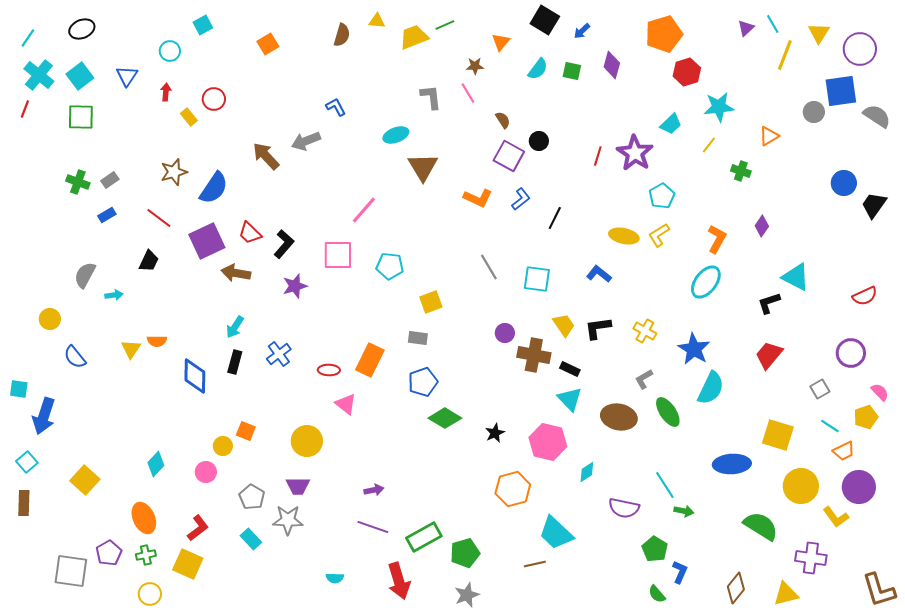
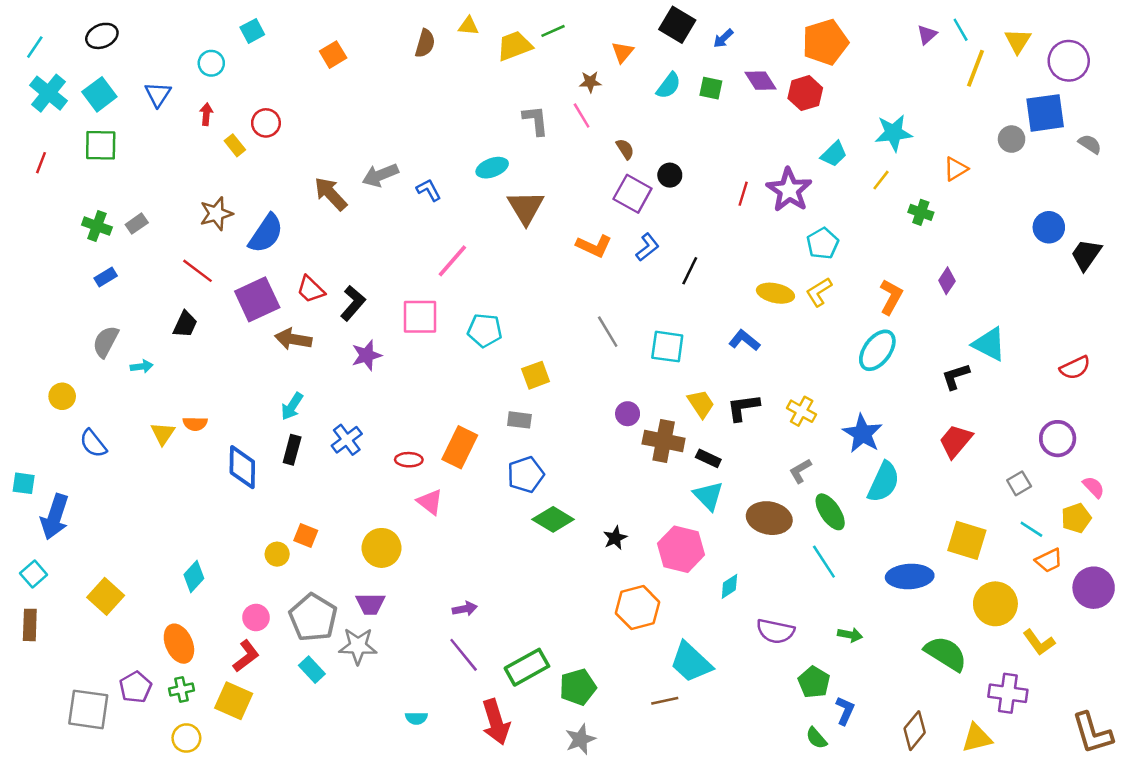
purple diamond: (612, 65) -> (761, 81), turned -48
red hexagon: (687, 72) -> (805, 93), moved
blue L-shape: (336, 107) -> (429, 190), moved
red line: (25, 109) -> (41, 163), moved
gray semicircle: (877, 116) -> (1090, 144), size x0.7
blue rectangle: (107, 215) -> (106, 277), moved
pink circle: (206, 472) -> (256, 617), moved
cyan line: (665, 485) -> (824, 562), moved
purple circle: (859, 487) -> (1094, 588), moved
gray pentagon: (252, 497) -> (313, 617), size x1.5
purple line: (373, 527) -> (464, 655), turned 32

